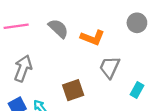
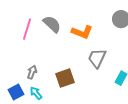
pink line: (16, 26) -> (27, 29), moved, turned -65
gray arrow: (23, 68) -> (32, 72), moved, size x0.6

